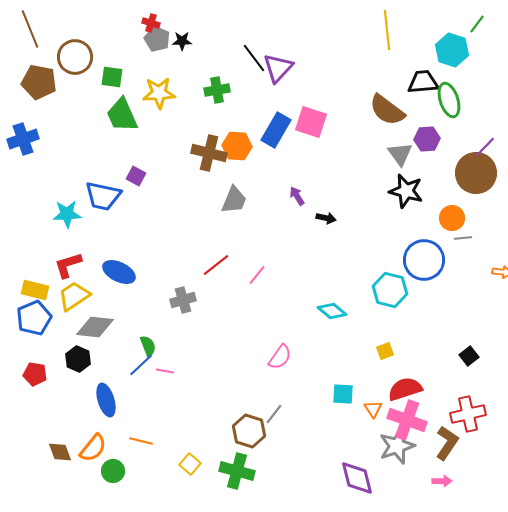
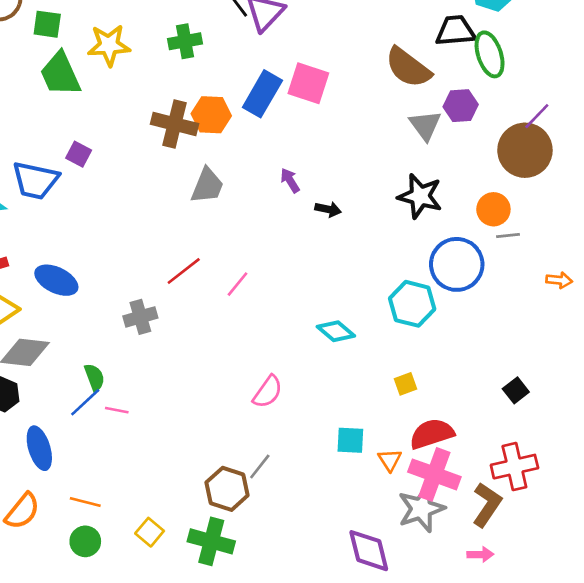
black star: (406, 191) -> (420, 196), moved
green circle: (113, 471) -> (85, 541), moved

